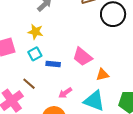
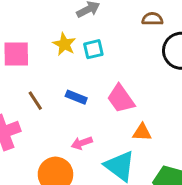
cyan square: (35, 54) -> (93, 49), moved
brown line: (29, 84) -> (35, 101), moved

